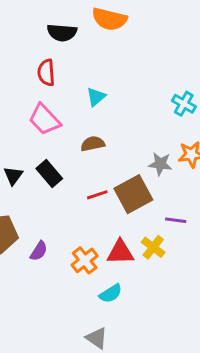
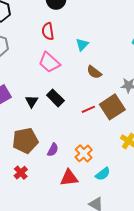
brown semicircle: (93, 144) -> (94, 72), moved, turned -126
red triangle: (120, 252) -> (69, 178), moved

